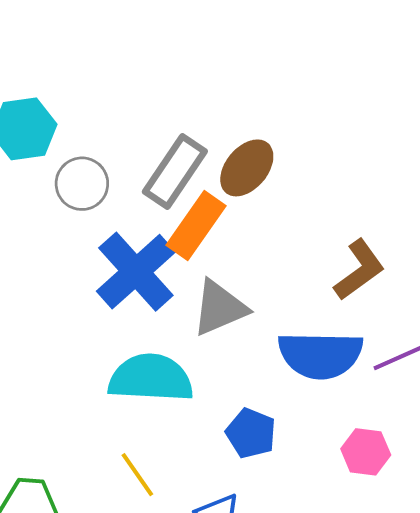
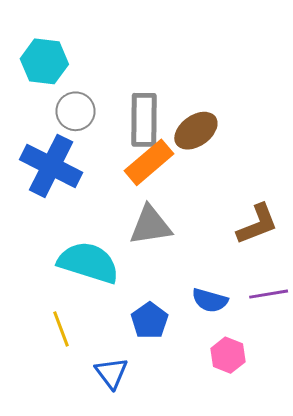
gray rectangle: (175, 171) -> (144, 120), turned -48
blue cross: (136, 272) -> (51, 166), moved, turned -36
blue semicircle: (320, 355) -> (210, 300), moved, size x0.6

